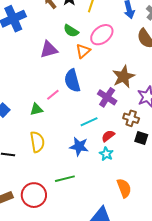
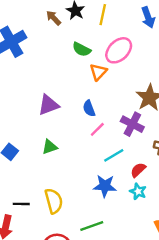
purple triangle: (49, 50) -> (48, 105), moved
blue semicircle: (72, 81) -> (89, 108), size x0.6
pink line: (53, 95) -> (97, 129), moved
yellow semicircle: (37, 142) -> (54, 201), moved

